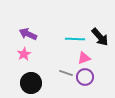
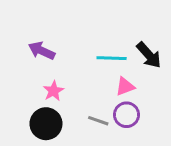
pink star: (24, 54) -> (53, 91), moved
gray line: (66, 73) -> (98, 121), moved

